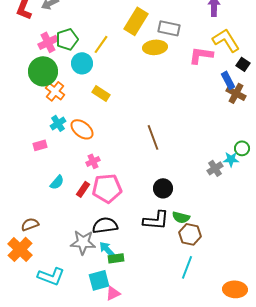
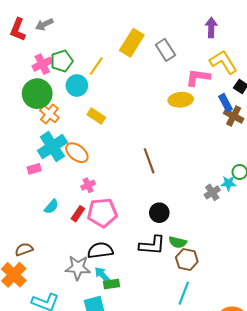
gray rectangle: (169, 28) -> (165, 50), turned 45
yellow ellipse: (155, 47) -> (181, 100), moved
cyan cross: (58, 123) -> (52, 147), size x1.8

